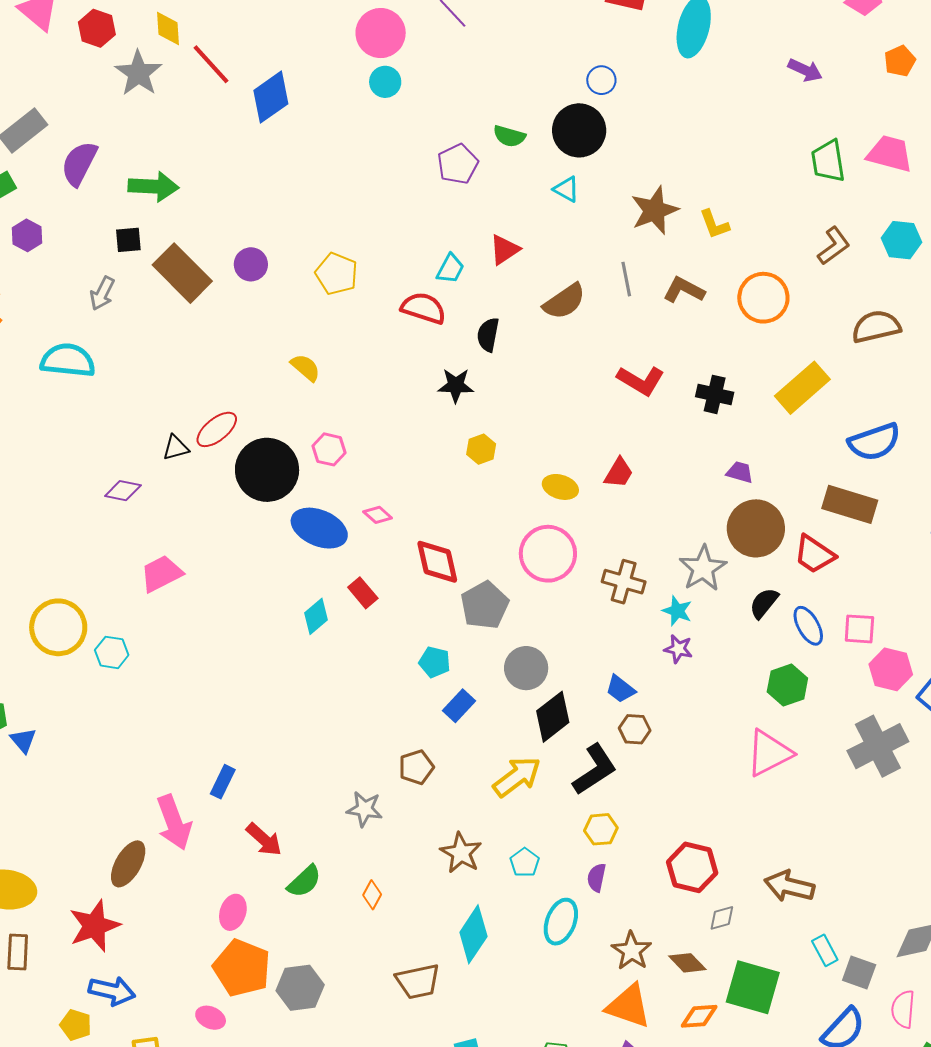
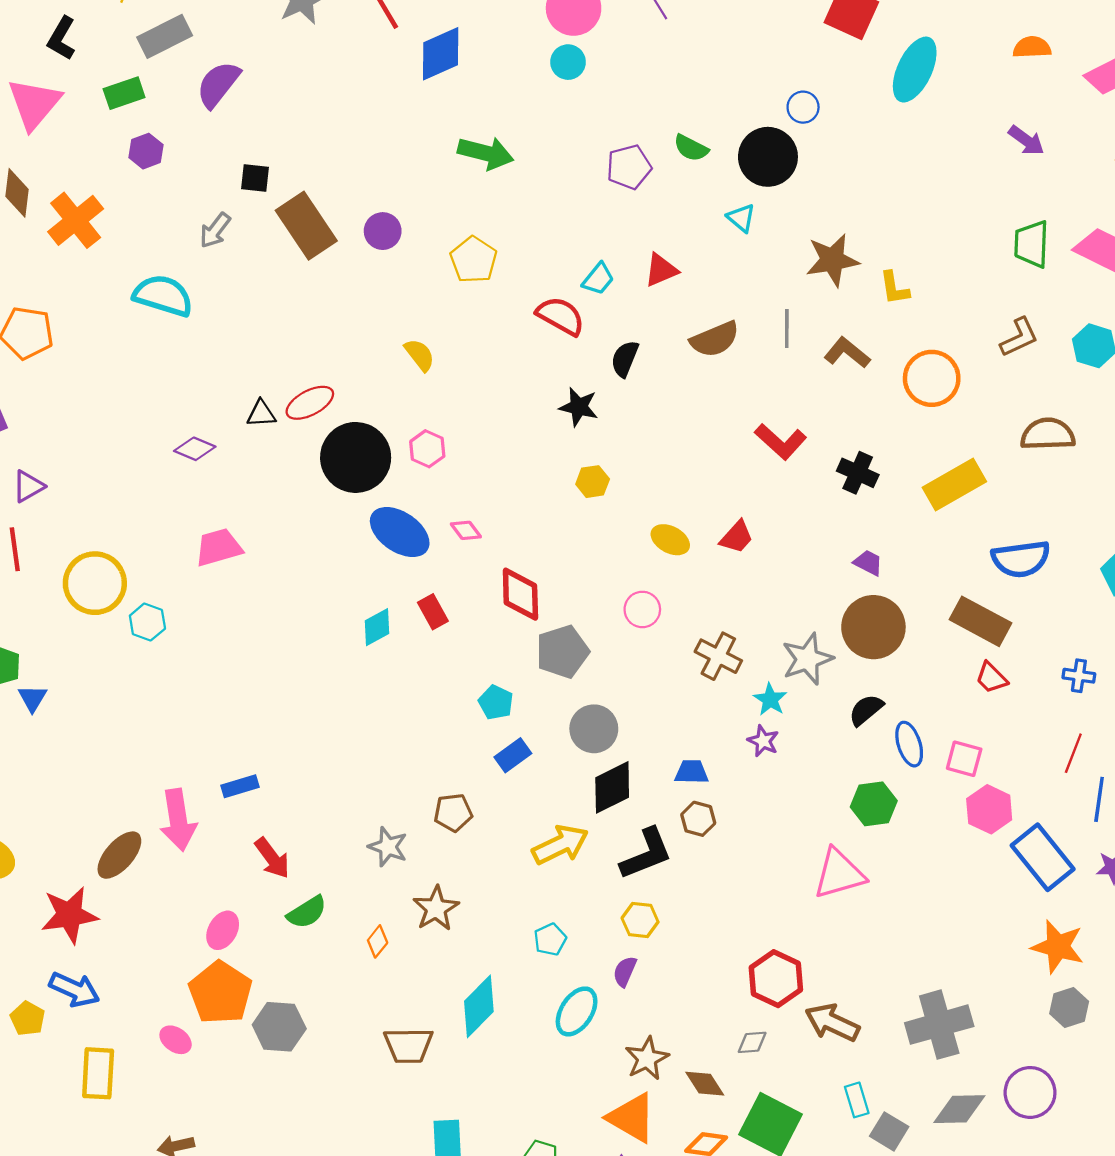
green arrow: (154, 187) -> (486, 153), moved
pink circle: (548, 554) -> (642, 609), size x0.6
red trapezoid: (814, 554) -> (991, 678), moved, size x0.7
blue trapezoid: (620, 689) -> (692, 772), turned 132
gray cross: (878, 746) -> (939, 1025), moved
blue rectangle: (223, 782) -> (240, 786), turned 36
brown star: (461, 853) -> (436, 908), moved
red hexagon: (692, 867) -> (776, 979), moved

